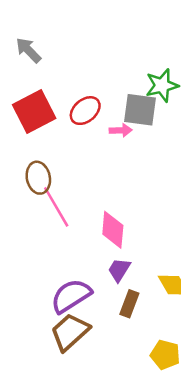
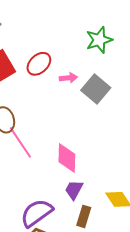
gray square: (140, 110) -> (96, 89), moved, turned 36

